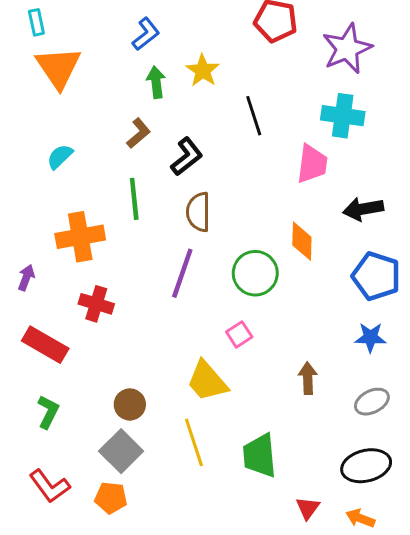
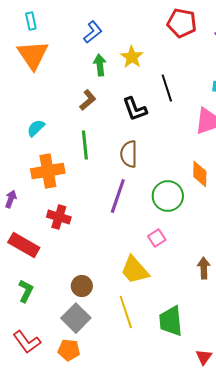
cyan rectangle: (36, 22) -> (31, 21), moved
cyan semicircle: (60, 157) -> (36, 128), moved
black L-shape: (187, 157) -> (135, 109), moved, turned 108

